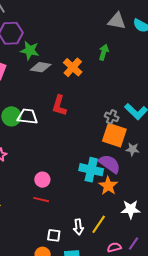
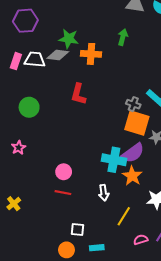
green star: (30, 50) -> (69, 39), moved
orange cross: (73, 67) -> (91, 54), turned -36
white trapezoid: (27, 116) -> (35, 60), moved
purple semicircle: (110, 164) -> (133, 153), turned 110
white arrow: (78, 227) -> (104, 193), moved

